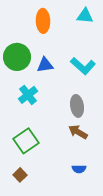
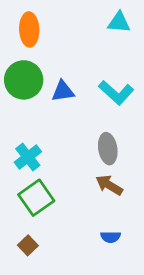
orange ellipse: (43, 21) -> (29, 29), moved
cyan cross: (28, 95) -> (28, 157), moved

